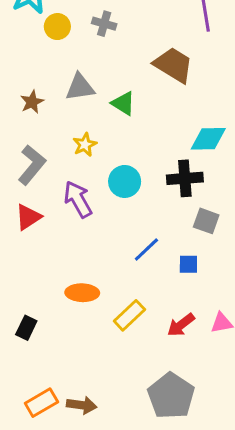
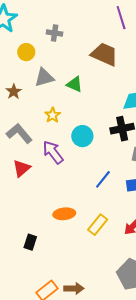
yellow circle: (57, 27) -> (26, 52), moved
gray L-shape: (32, 165) -> (19, 133), turned -72

